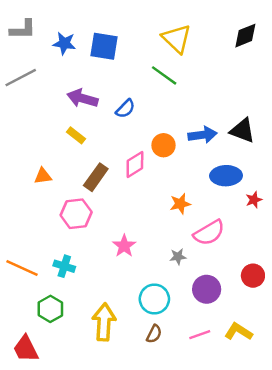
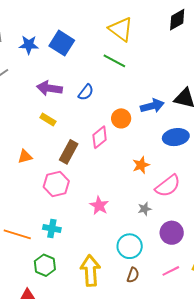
blue square: (104, 46) -> (62, 43), turned 30

